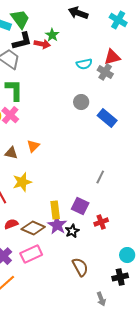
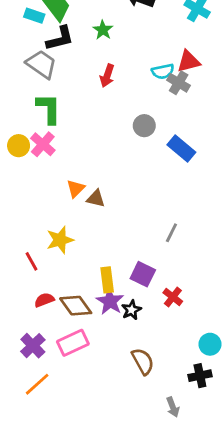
red arrow: (42, 44) -> (107, 76), moved, turned 98
cyan semicircle: (84, 64) -> (163, 71), moved
brown triangle: (11, 153) -> (96, 199), moved
red cross: (101, 222) -> (173, 297), turned -32
brown diamond: (33, 228) -> (76, 306), turned 30

